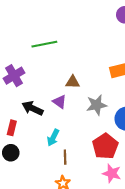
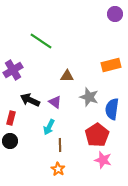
green line: (44, 44) -> (41, 41), turned 45
purple triangle: (60, 102) -> (55, 102), moved
gray star: (97, 105) -> (89, 97), turned 30

